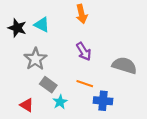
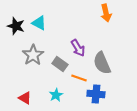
orange arrow: (82, 14) -> (106, 13), moved
gray semicircle: (124, 65) -> (102, 63), moved, turned -130
gray rectangle: (48, 85) -> (60, 64), moved

